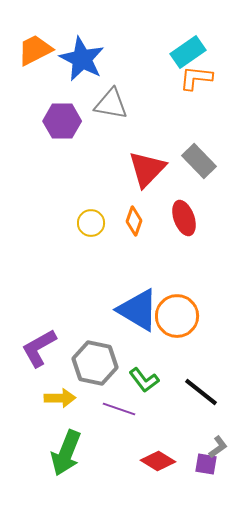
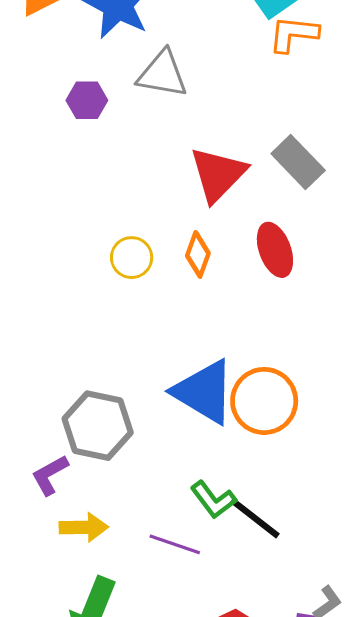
purple hexagon: (62, 121) -> (87, 100), size x0.7
purple L-shape: (39, 348) -> (50, 475), moved, size x0.7
gray hexagon: (95, 363) -> (98, 426), moved
black line: (201, 392) -> (255, 518), moved

